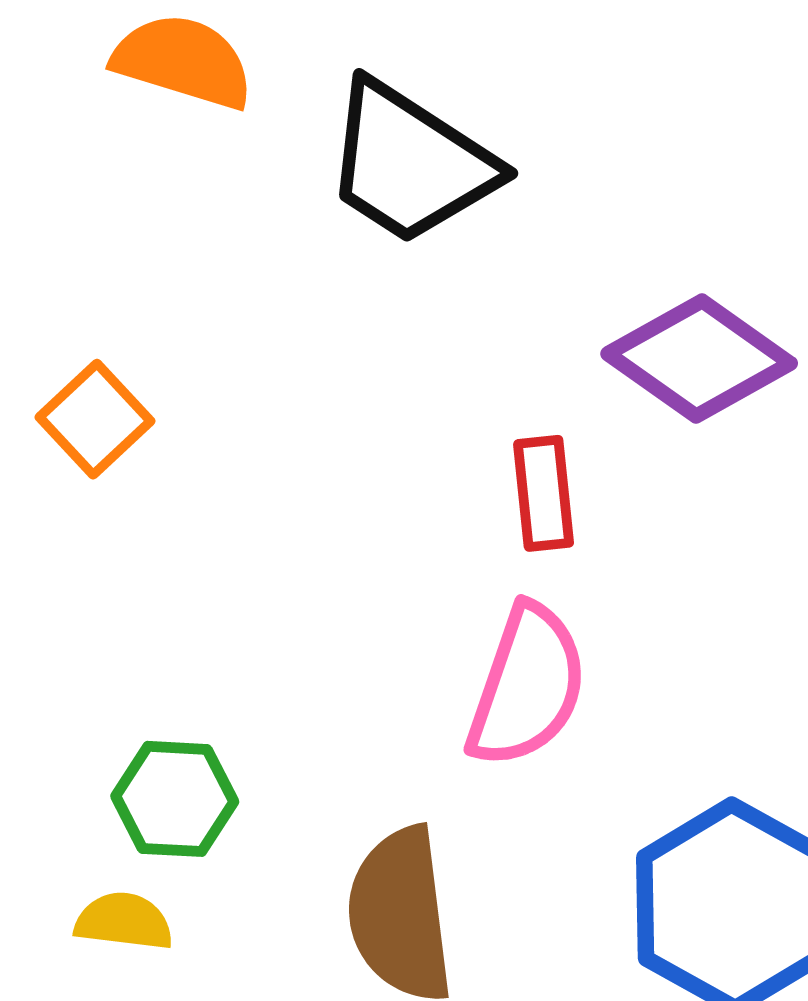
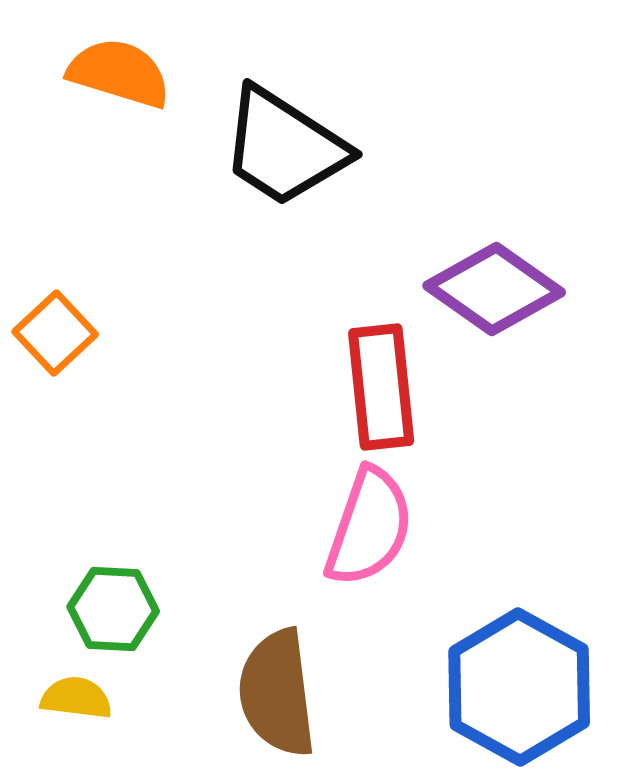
red rectangle: (544, 493) -> (381, 387), size x1.5

